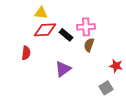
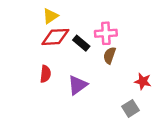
yellow triangle: (41, 13) -> (50, 16), turned -40
red semicircle: (26, 53) -> (45, 74), moved

